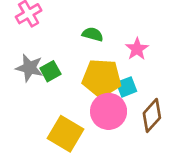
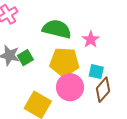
green semicircle: (93, 34) -> (57, 29), size x1.8
cyan square: (126, 87) -> (96, 72), moved, turned 35

